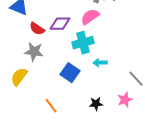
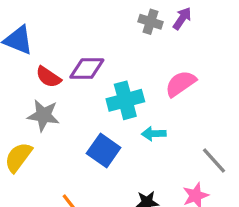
pink semicircle: (90, 17) -> (181, 84), moved

